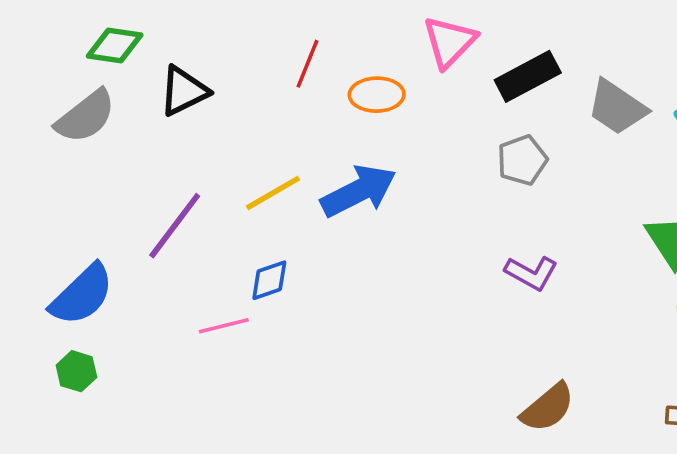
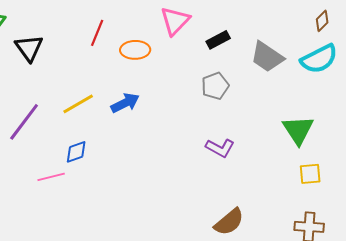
black rectangle: (528, 76) -> (218, 40), size x0.7
black triangle: (184, 91) -> (29, 48), turned -40
blue arrow: (358, 191) -> (125, 103), size x0.7

